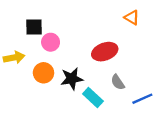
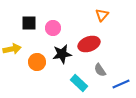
orange triangle: (132, 17) -> (102, 15), moved, turned 40
pink circle: (51, 42) -> (53, 28), moved
black star: (72, 79) -> (62, 54), moved

